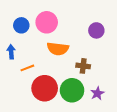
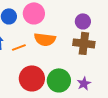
brown cross: (83, 66) -> (84, 43), moved, size x1.5
orange line: (27, 68) -> (19, 47), moved

